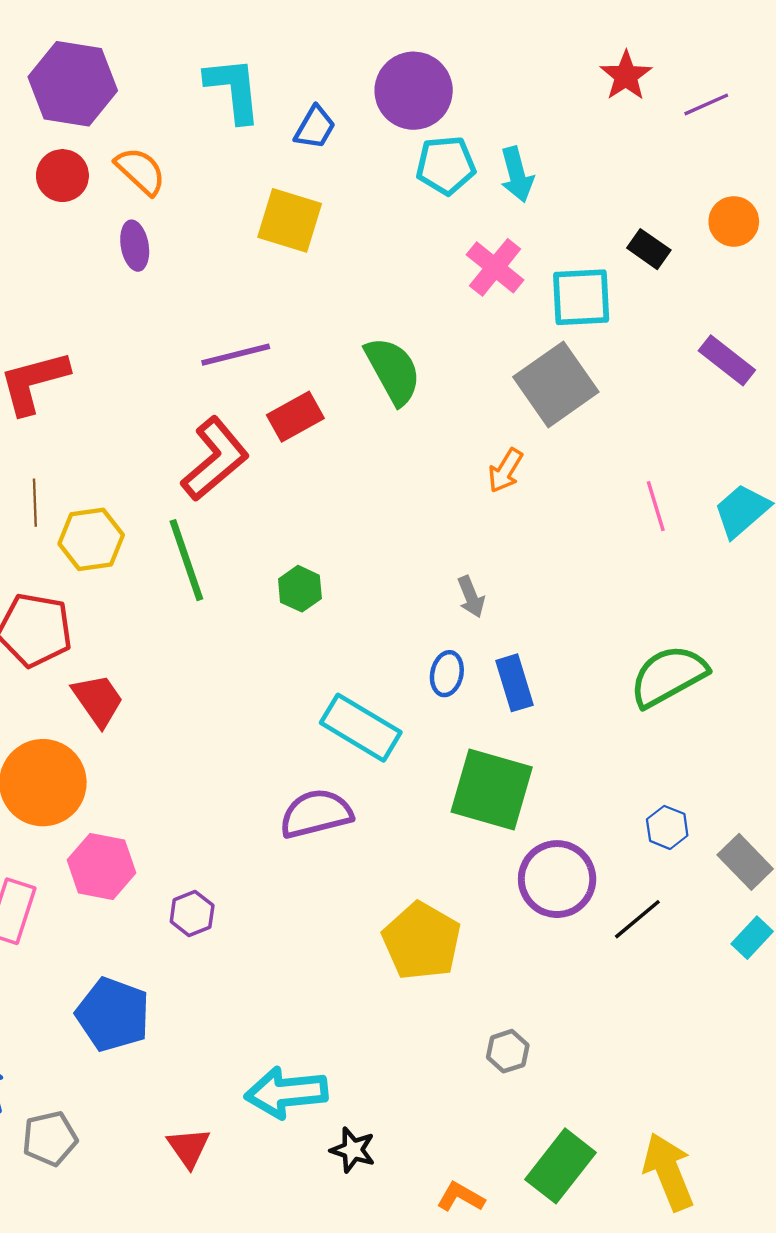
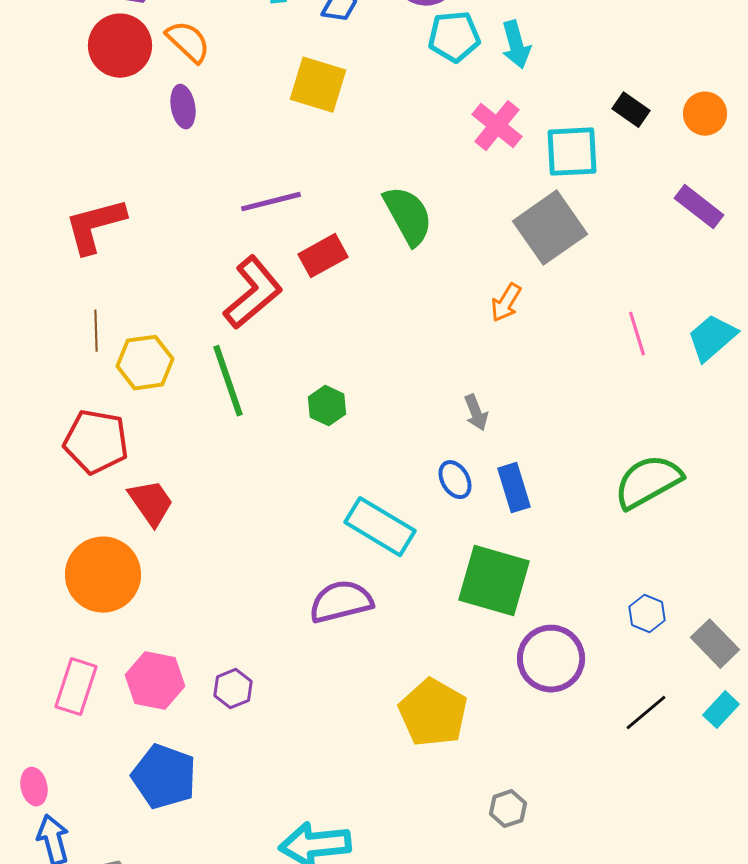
red circle: (62, 176) -> (120, 46), size x1.4
orange circle: (734, 221) -> (705, 114), moved
blue ellipse: (447, 674) -> (455, 480), turned -42
pink hexagon: (101, 866) -> (155, 681), moved
black line: (637, 919) -> (646, 713), moved

